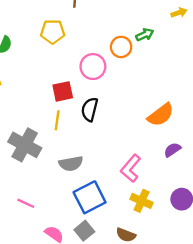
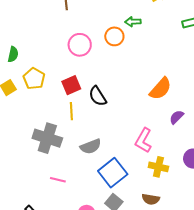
yellow pentagon: (53, 32) -> (34, 79), moved, turned -30
green arrow: (145, 35) -> (133, 22), turned -147
pink circle: (93, 67) -> (80, 45), moved
black semicircle: (90, 109) -> (98, 96), turned -35
pink line: (26, 203) -> (58, 180), moved

